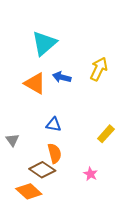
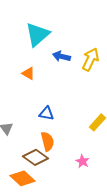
blue arrow: (62, 77) -> (61, 56), moved
orange triangle: (35, 83) -> (28, 73), size x0.6

